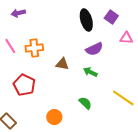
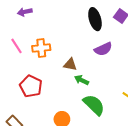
green arrow: (90, 72) -> (82, 80), moved
green semicircle: (85, 103) -> (94, 105), size x1.6

